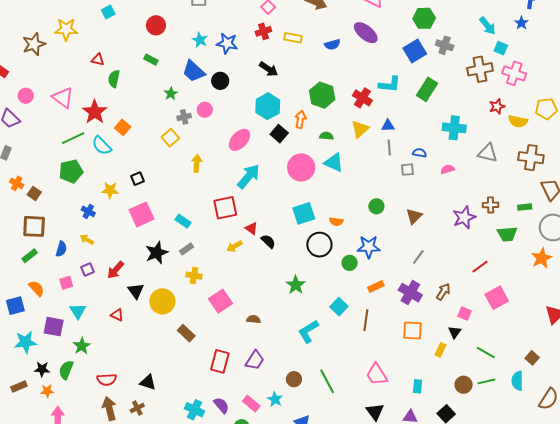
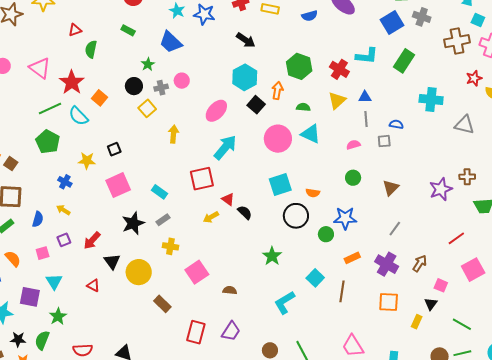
red triangle: (98, 60) -> (75, 30), turned -32
black circle: (220, 81) -> (134, 86), moved
pink semicircle: (447, 169) -> (353, 145), moved
green pentagon: (71, 171) -> (48, 142), turned -30

